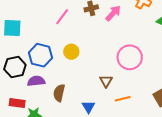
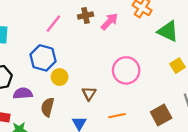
yellow circle: (71, 52) -> (60, 77), moved
blue hexagon: (40, 55) -> (43, 58), moved
brown triangle: (106, 81) -> (89, 93), moved

